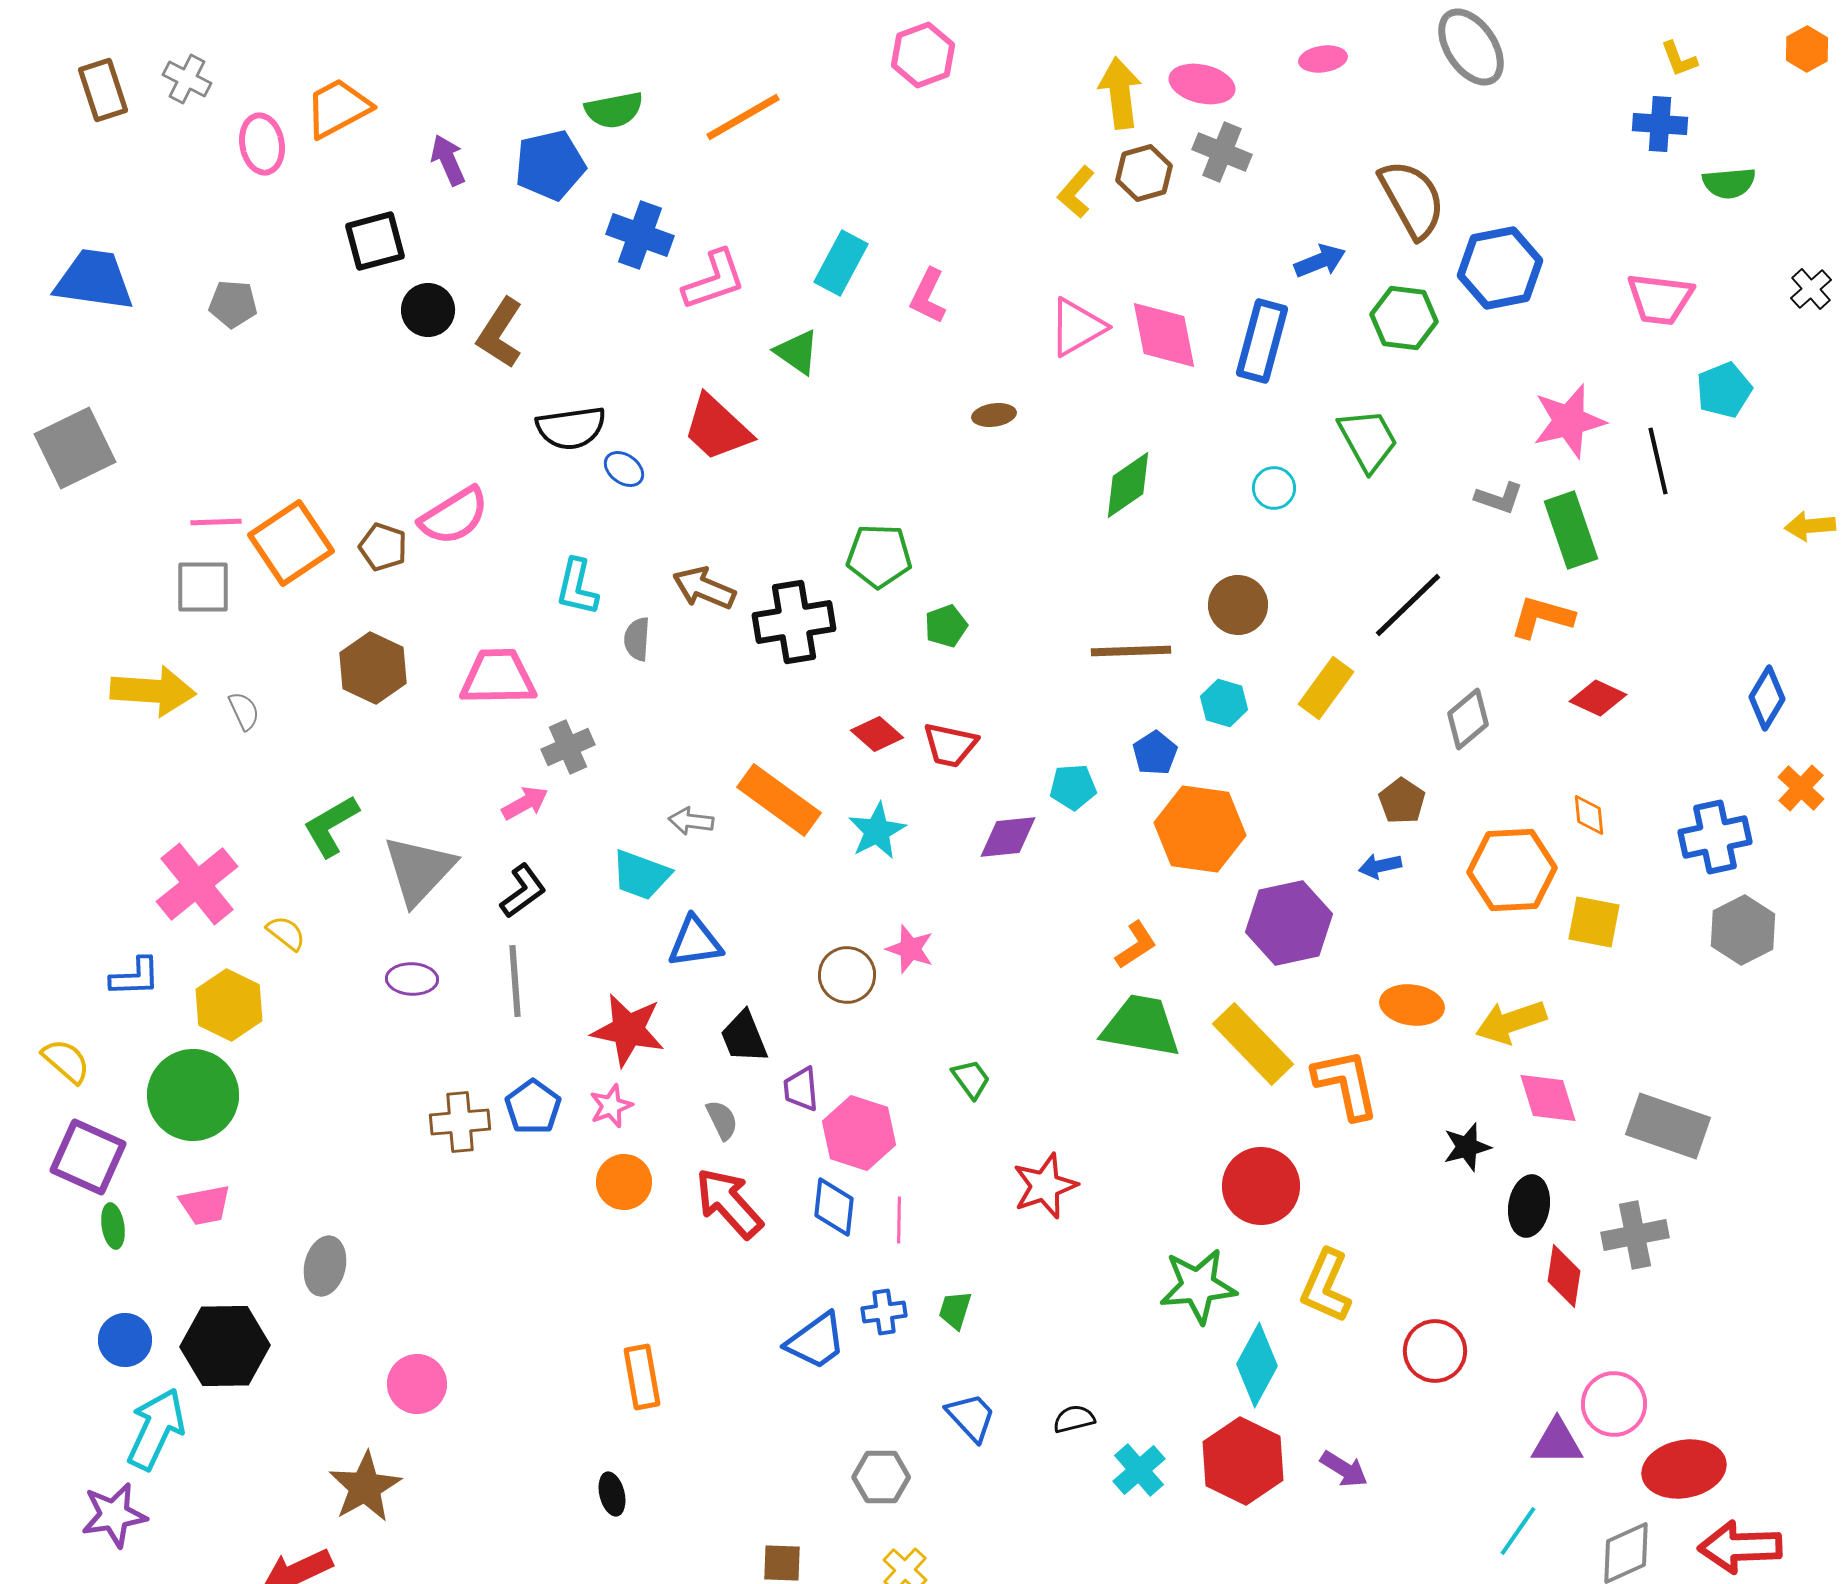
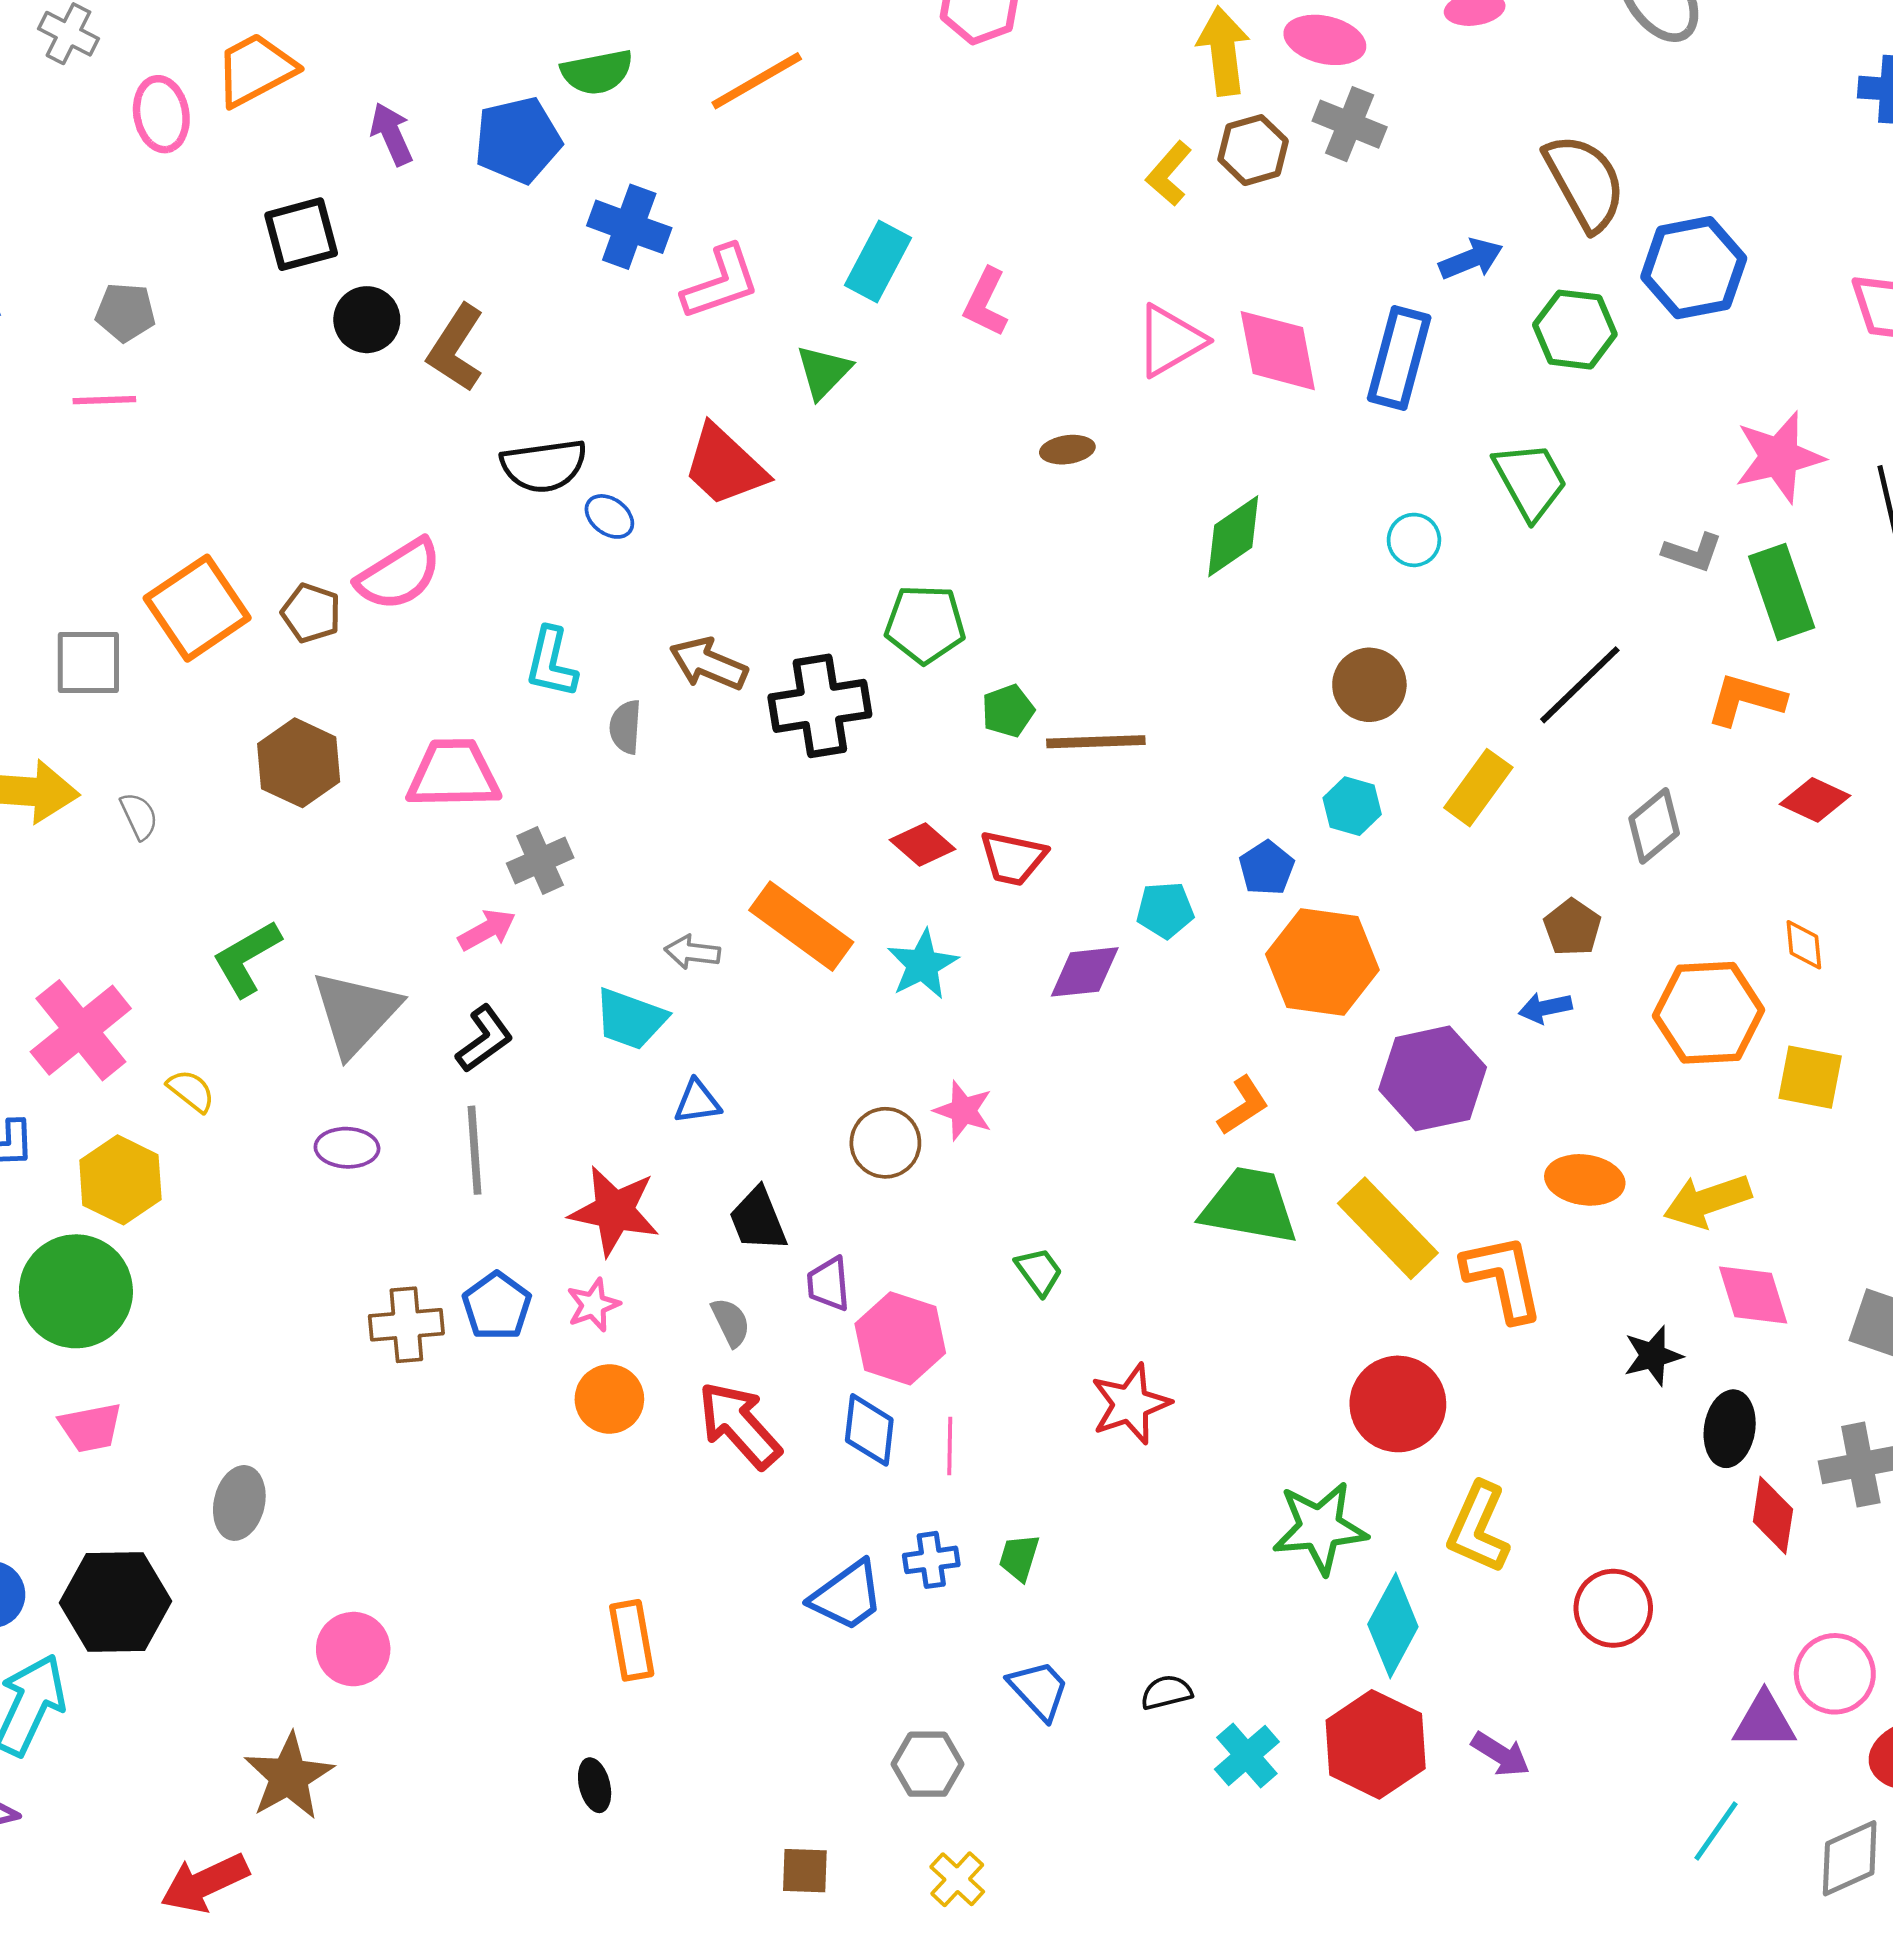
green triangle: (797, 352) -> (824, 372), turned 39
pink line: (216, 522) -> (104, 400), moved
brown line: (1131, 651) -> (1096, 742), moved
blue triangle: (695, 942) -> (697, 1102), size x0.7

